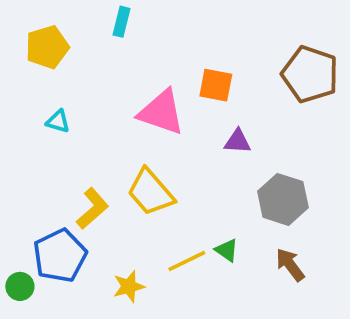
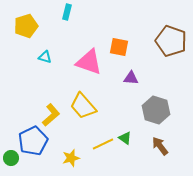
cyan triangle: (58, 121) -> (45, 57), moved

